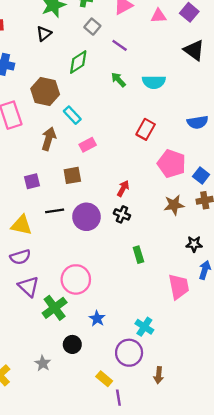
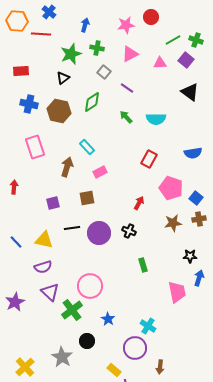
brown hexagon: (45, 92) -> (59, 111), moved
red arrow: (123, 188) -> (139, 203), moved
gray star: (43, 363) -> (62, 357), size x1.5

